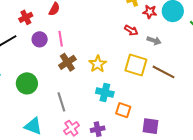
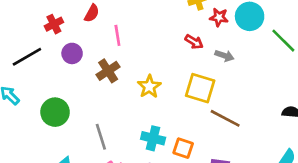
pink line: (61, 39) -> (117, 35), moved
brown cross: (67, 62) -> (108, 71), moved
brown line: (163, 72) -> (225, 118), moved
cyan cross: (105, 92) -> (153, 138), moved

